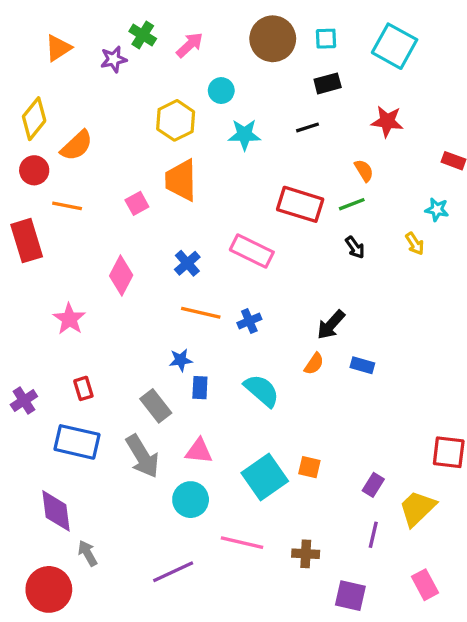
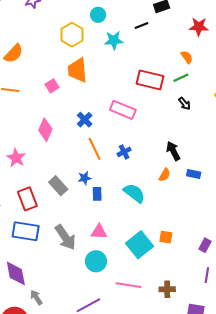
black line: (307, 127) -> (141, 25), moved
orange line: (201, 313) -> (95, 149), turned 55
black arrow: (331, 325) -> (173, 151), turned 114
red rectangle: (83, 388) -> (27, 199), size x1.6
gray rectangle: (156, 406) -> (58, 186), moved

